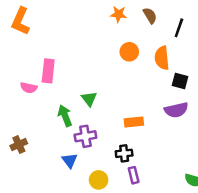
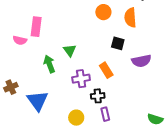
black square: (180, 81) -> (118, 43), moved
orange rectangle: (134, 122) -> (106, 70), turned 63
purple cross: (85, 136) -> (81, 79), moved
blue triangle: (70, 160) -> (38, 101), moved, size x1.6

